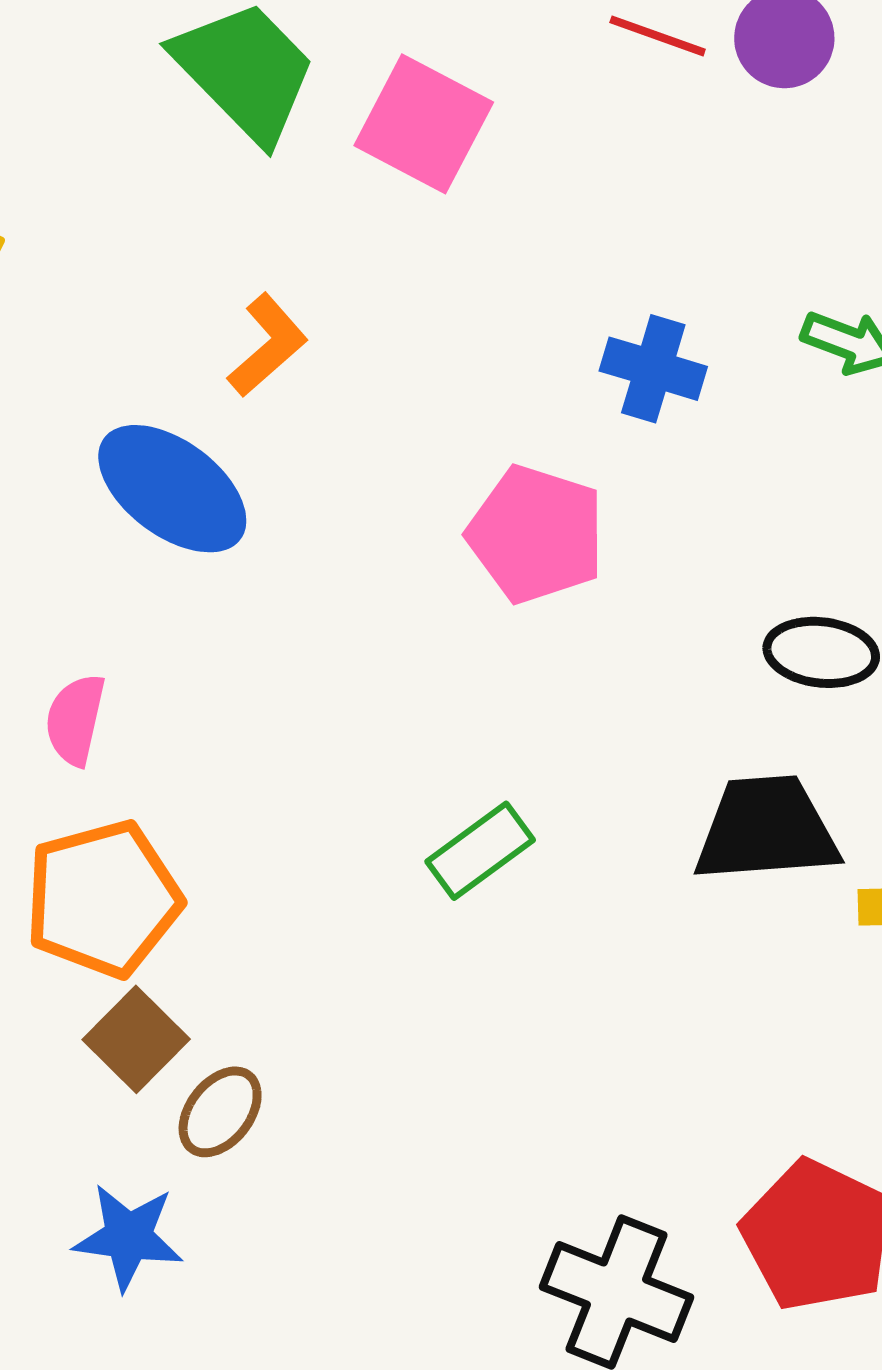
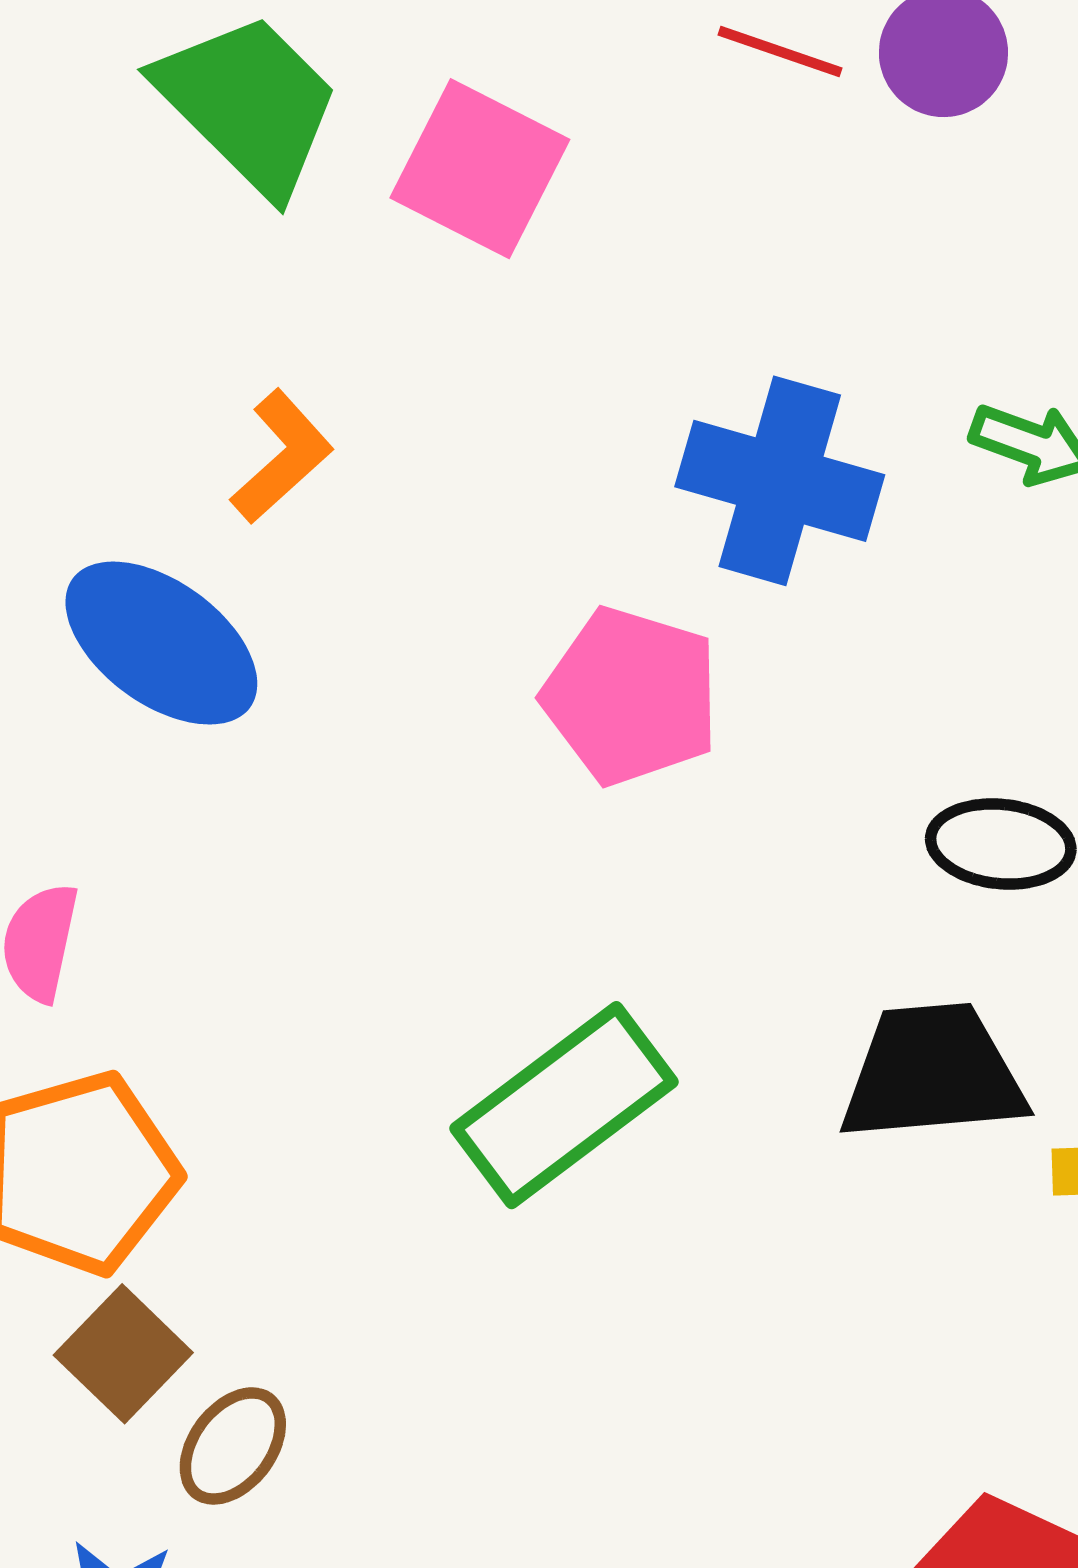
blue cross: (653, 369) -> (780, 481), size x1.5
green rectangle: (480, 851) -> (564, 1105), size x1.6

